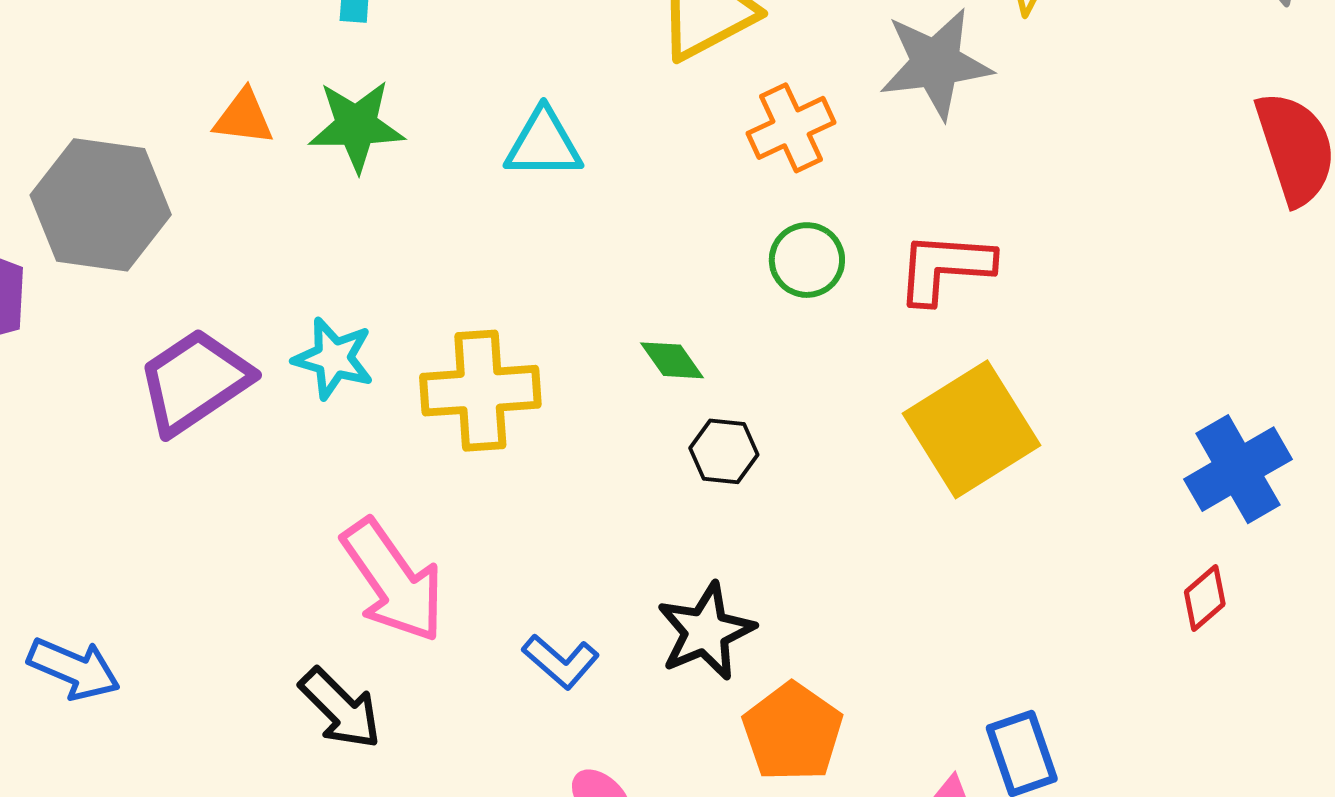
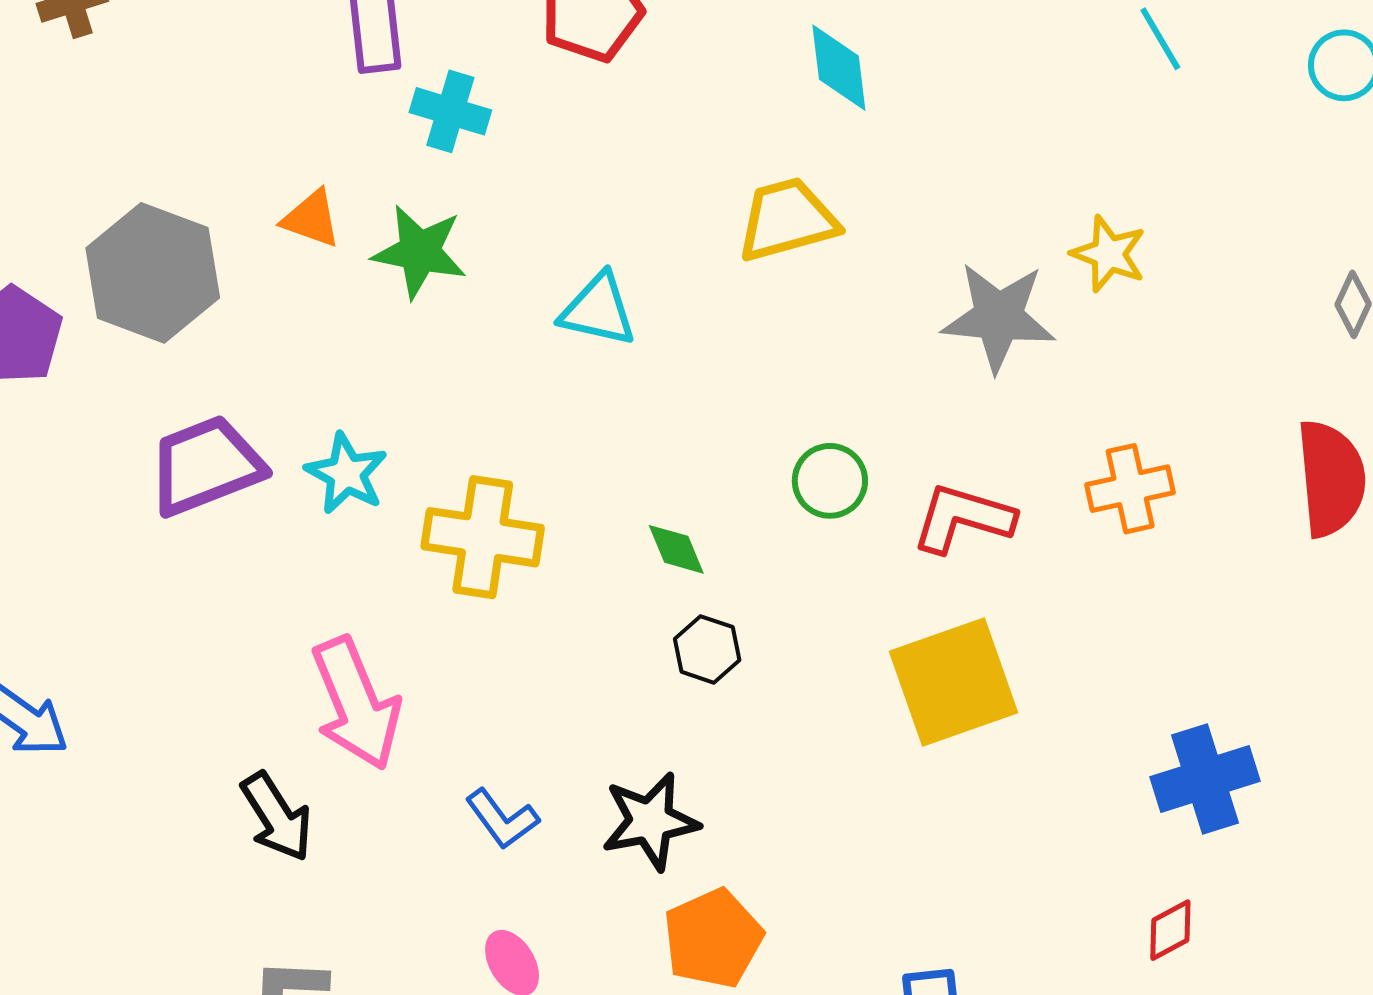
orange cross: (791, 128) -> (1130, 489), moved
red diamond: (1205, 598) -> (1170, 930), moved

